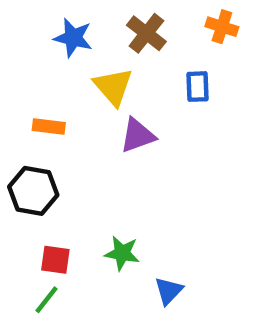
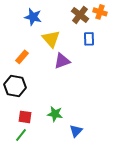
brown cross: (146, 33) -> (80, 15), moved
orange rectangle: (49, 127) -> (22, 57), turned -56

